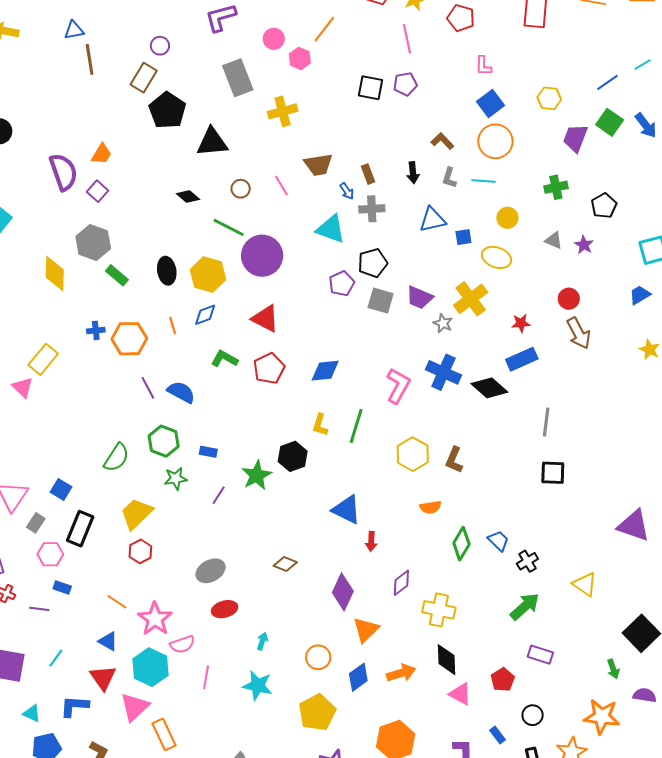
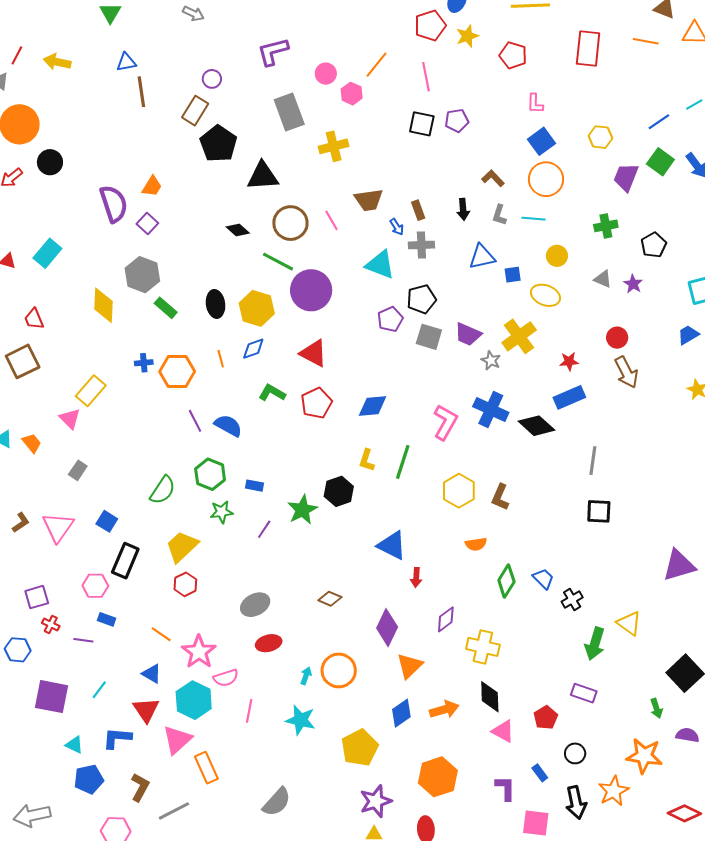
pink line: (407, 39) -> (426, 77), moved
brown circle: (241, 189) -> (290, 223), size x1.8
gray rectangle: (36, 523) -> (78, 470), moved
purple triangle: (634, 526) -> (679, 565), turned -36
green arrow: (525, 606) -> (595, 644), moved, turned 148
orange circle: (318, 657) -> (339, 670), moved, size x1.4

